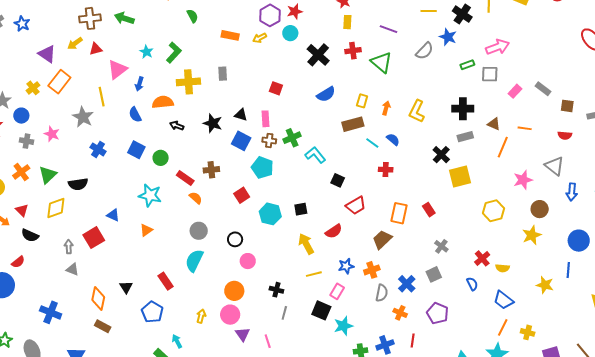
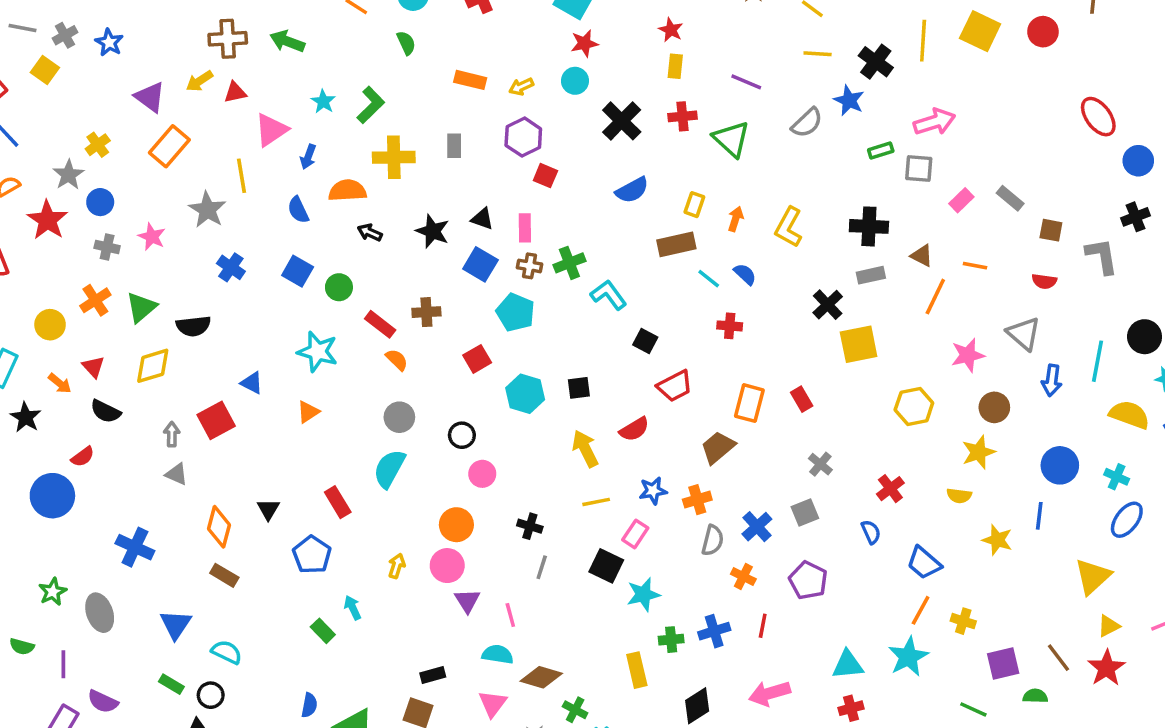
purple hexagon: (270, 15) -> (523, 137), moved
yellow cross: (33, 88) -> (98, 145), moved
yellow semicircle: (502, 268) -> (959, 496), moved

